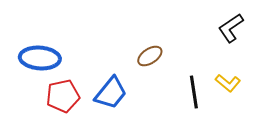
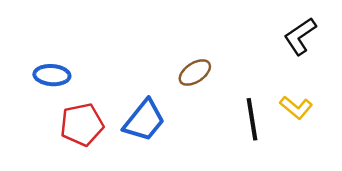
blue ellipse: (40, 58) -> (52, 75), size x0.7

